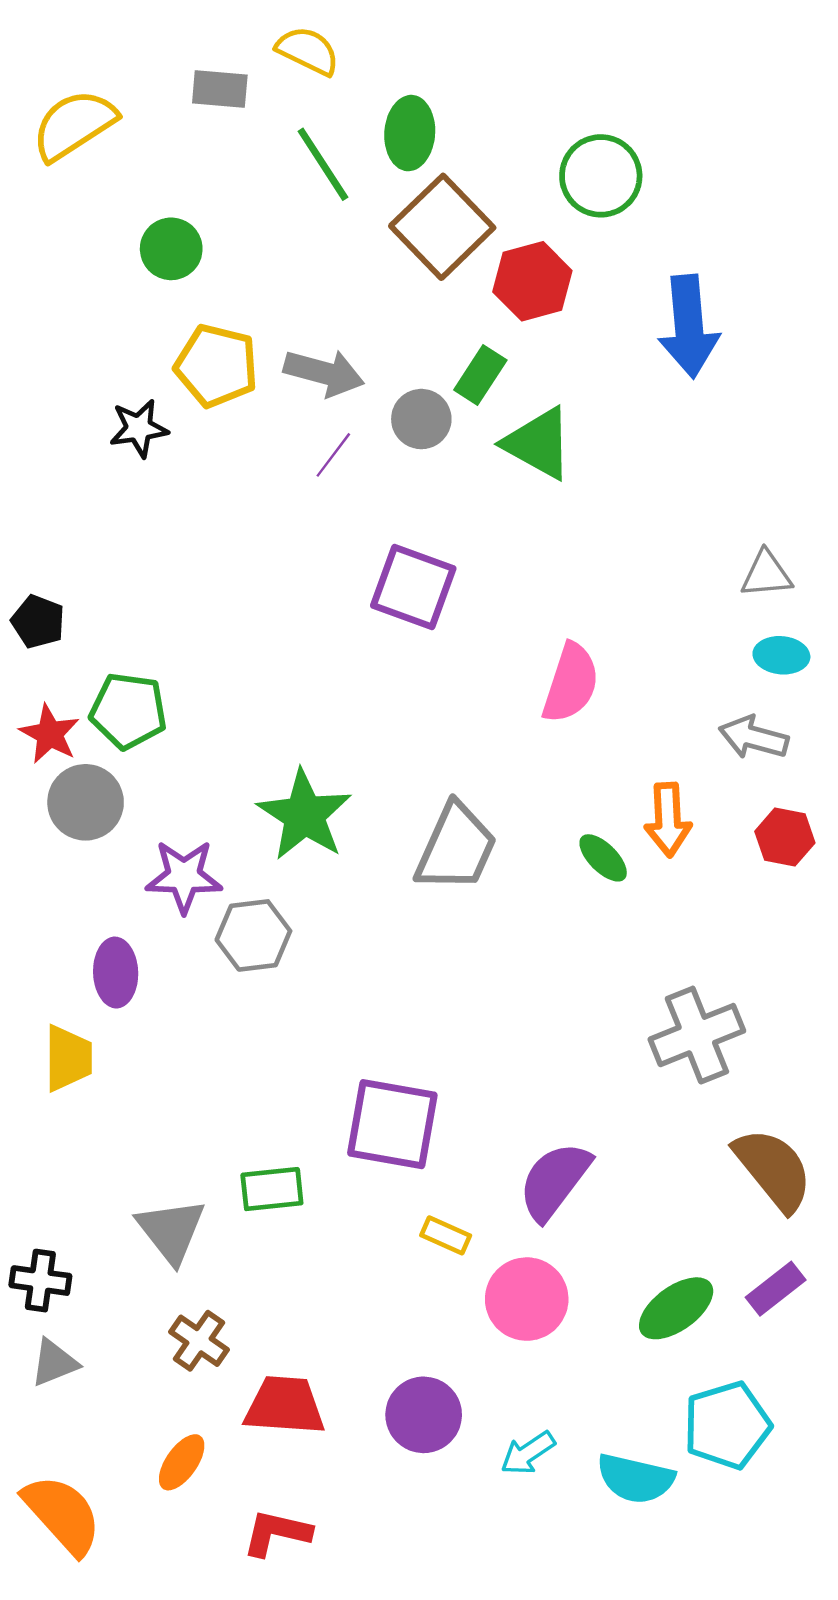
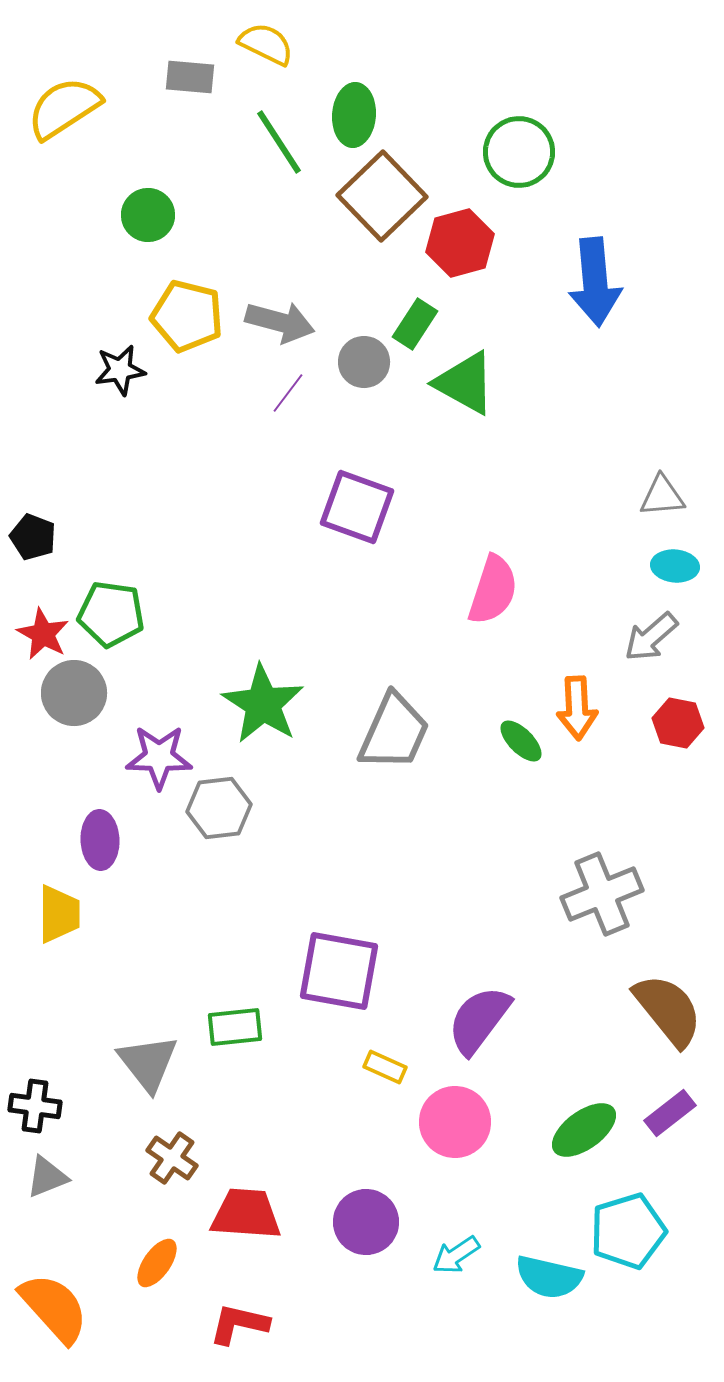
gray arrow: (754, 737) -> (651, 637), turned -56

